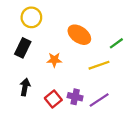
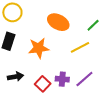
orange star: (54, 60) -> (39, 48), size x1.5
black arrow: (25, 87) -> (15, 77), turned 77

